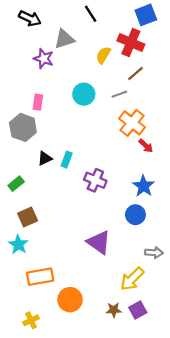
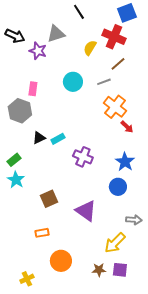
black arrow: (30, 18) -> (15, 36), moved
cyan rectangle: (67, 160) -> (58, 139), turned 40
brown square: (28, 217) -> (49, 199), moved
cyan star: (18, 245) -> (16, 180), moved
orange rectangle: (40, 277) -> (42, 233), moved, size x0.6
purple square: (138, 310) -> (120, 270), turned 35

